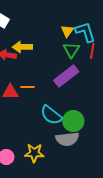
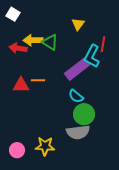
cyan L-shape: (85, 32) -> (92, 56), moved, turned -135
green triangle: (71, 50) -> (50, 42), moved, turned -30
cyan semicircle: (51, 115) -> (76, 96), moved, size x0.7

